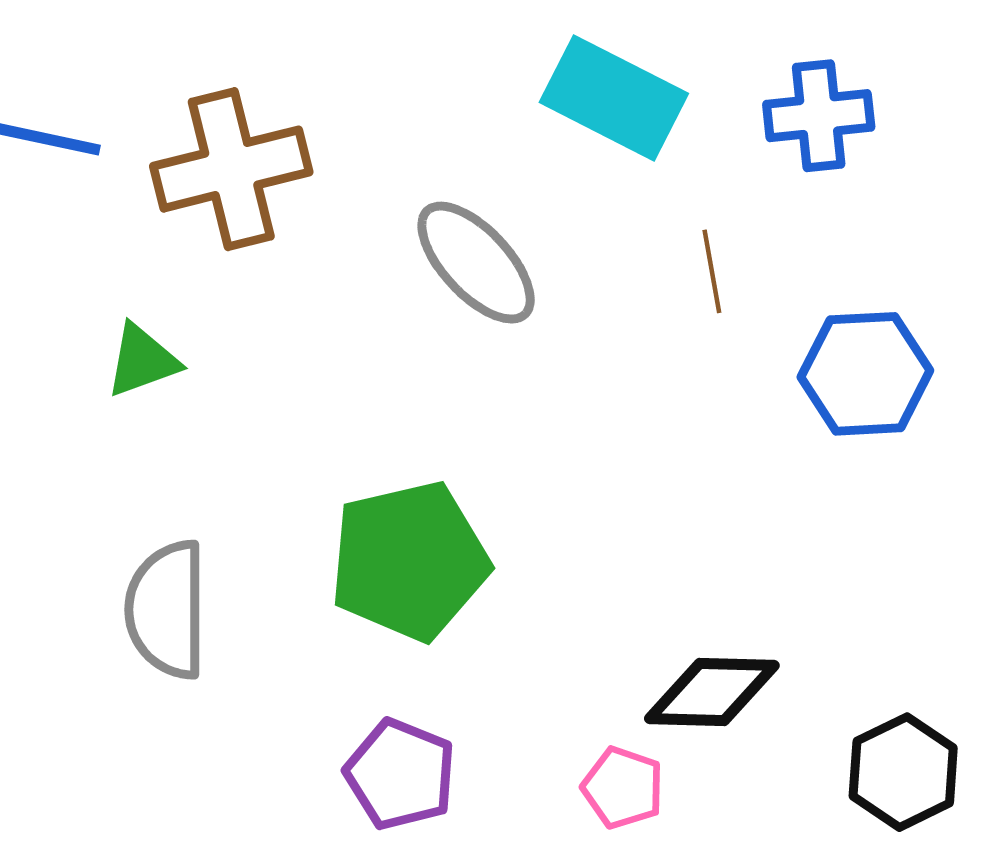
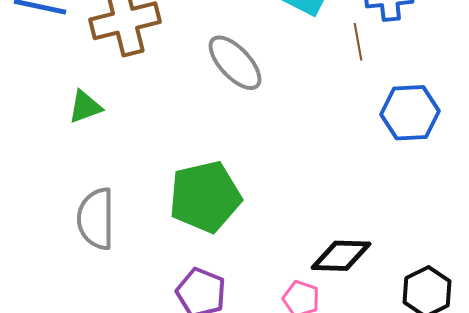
brown line: (712, 271) -> (358, 42), moved

